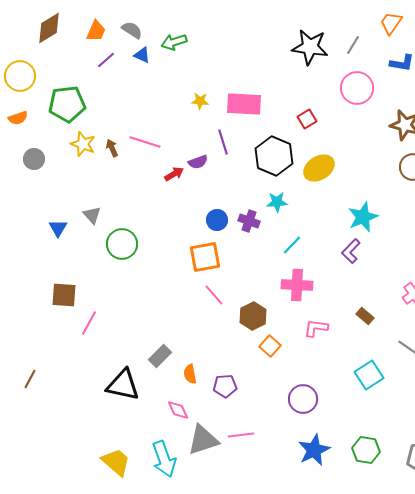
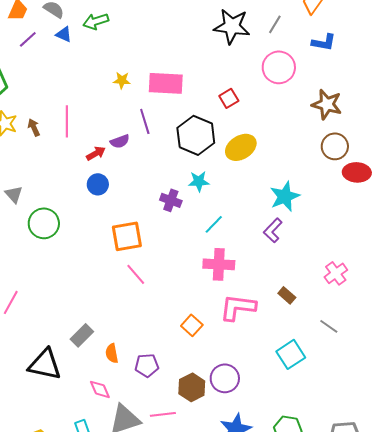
pink line: (145, 142) -> (67, 121), turned 72
blue circle: (217, 220) -> (98, 184), moved
brown hexagon: (253, 316) -> (192, 387), moved
pink L-shape: (316, 328) -> (238, 307), size x1.5

